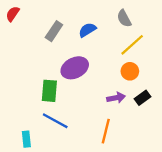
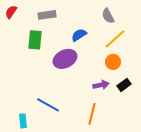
blue semicircle: (87, 30) -> (79, 35), moved
gray rectangle: (54, 31) -> (47, 15), moved, turned 48
green rectangle: (49, 91) -> (35, 40), moved

